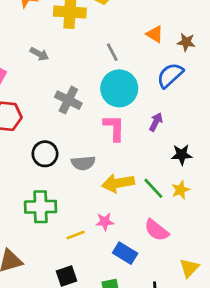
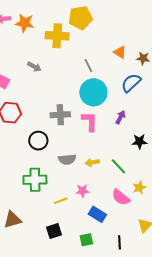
gray cross: (68, 100) -> (60, 115), moved, turned -30
gray semicircle: (83, 163) -> (67, 159), moved
yellow arrow: (118, 183) -> (92, 162), size x0.6
yellow star: (180, 190) -> (139, 188), moved

